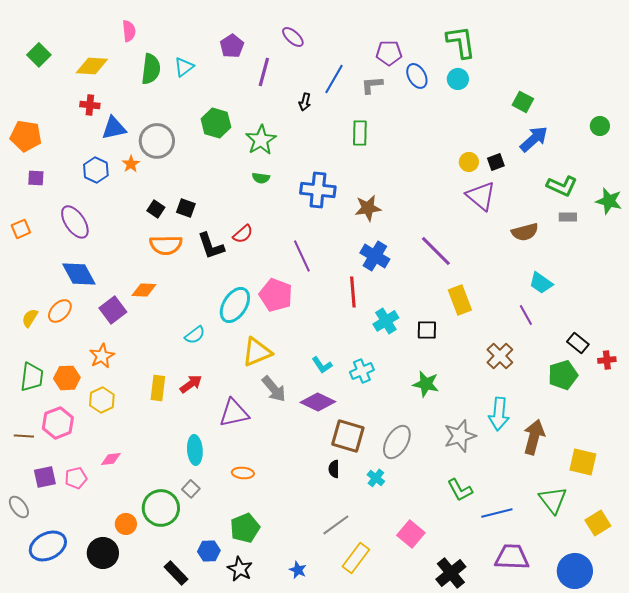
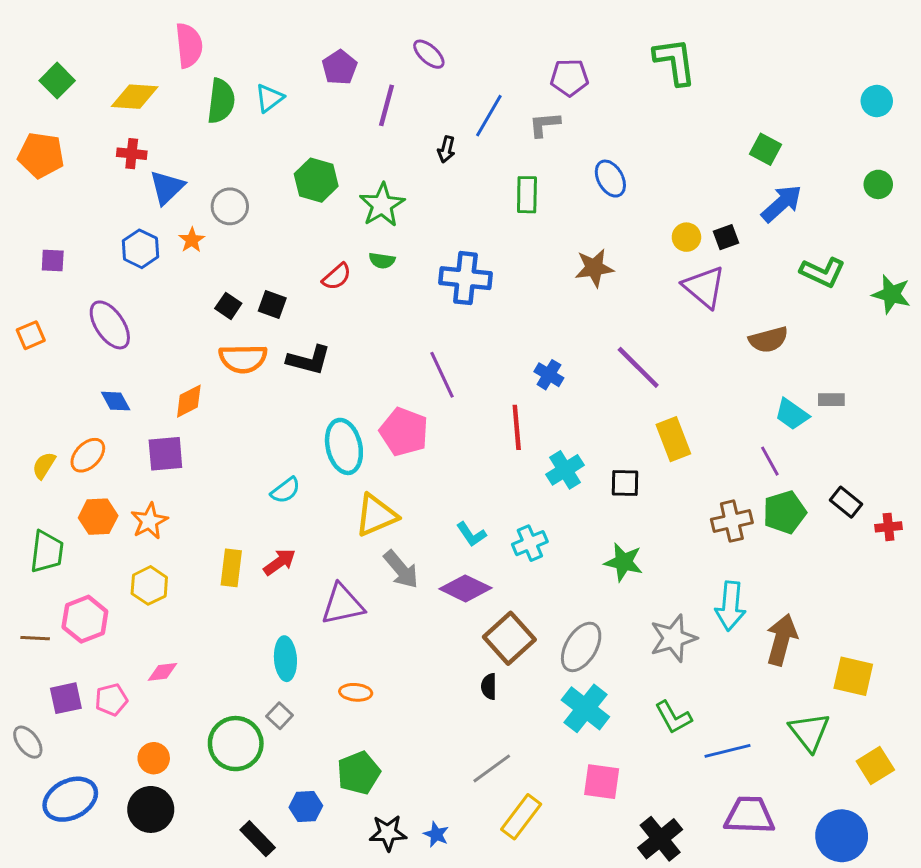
pink semicircle: (129, 31) -> (189, 45), size x1.4
blue ellipse: (417, 76) -> (610, 179), moved
cyan circle: (458, 79) -> (877, 101), moved
blue triangle: (114, 128) -> (167, 187), turned -32
orange pentagon: (26, 136) -> (41, 155), moved
gray circle: (157, 141) -> (230, 206), size x0.7
brown star: (368, 208) -> (594, 268), moved
gray rectangle: (568, 217) -> (831, 400), moved
red semicircle: (243, 234) -> (337, 277), moved
black L-shape: (211, 246) -> (309, 360), turned -56
blue cross: (375, 256) -> (549, 375), size x0.7
blue diamond: (79, 274) -> (116, 401), size x0.6
orange diamond: (144, 290) -> (189, 401), moved, turned -30
cyan ellipse: (235, 305) -> (344, 446), turned -45
purple square: (113, 310) -> (165, 454), turned 32
brown cross: (500, 356) -> (732, 521), turned 32
green pentagon: (563, 375) -> (785, 512), moved
orange hexagon: (67, 378) -> (98, 517), moved
brown square: (348, 436) -> (509, 638), turned 32
cyan cross: (376, 478) -> (585, 708), moved, size x1.8
orange circle: (126, 524) -> (154, 758), moved
pink square: (411, 534) -> (602, 782), turned -32
black star: (240, 569) -> (388, 833), moved, turned -30

